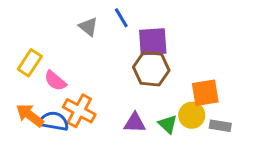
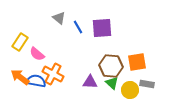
blue line: (121, 18) -> (78, 27), moved
brown hexagon: (151, 69) -> (111, 66), moved
yellow circle: (192, 115) -> (130, 90), moved

